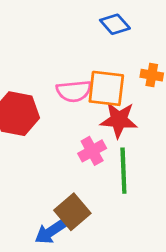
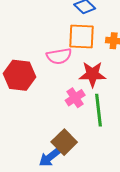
orange square: (106, 88) -> (81, 37), moved

